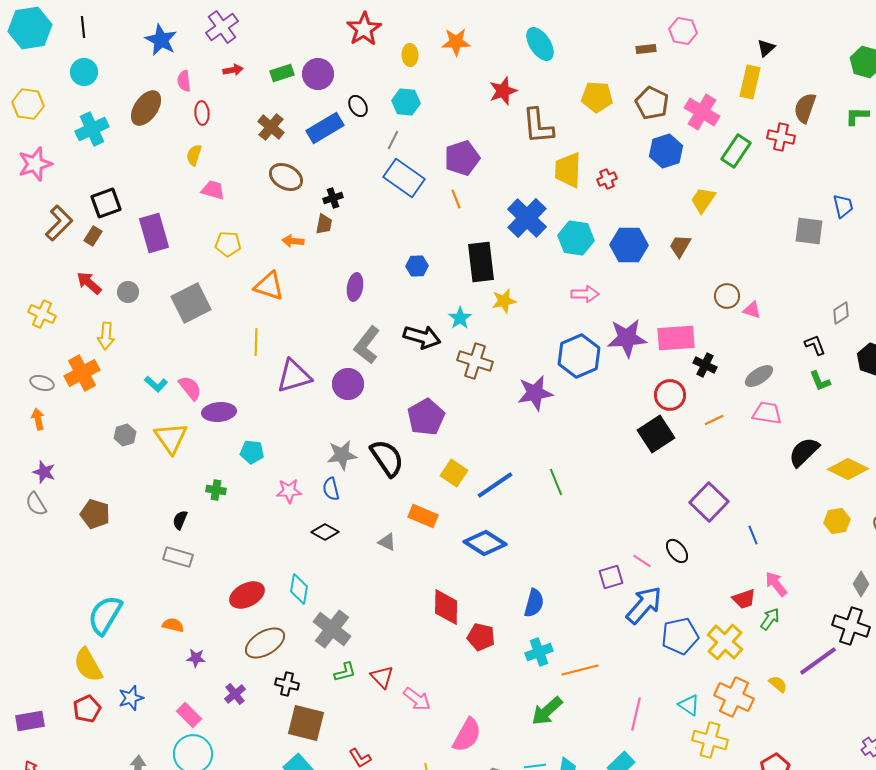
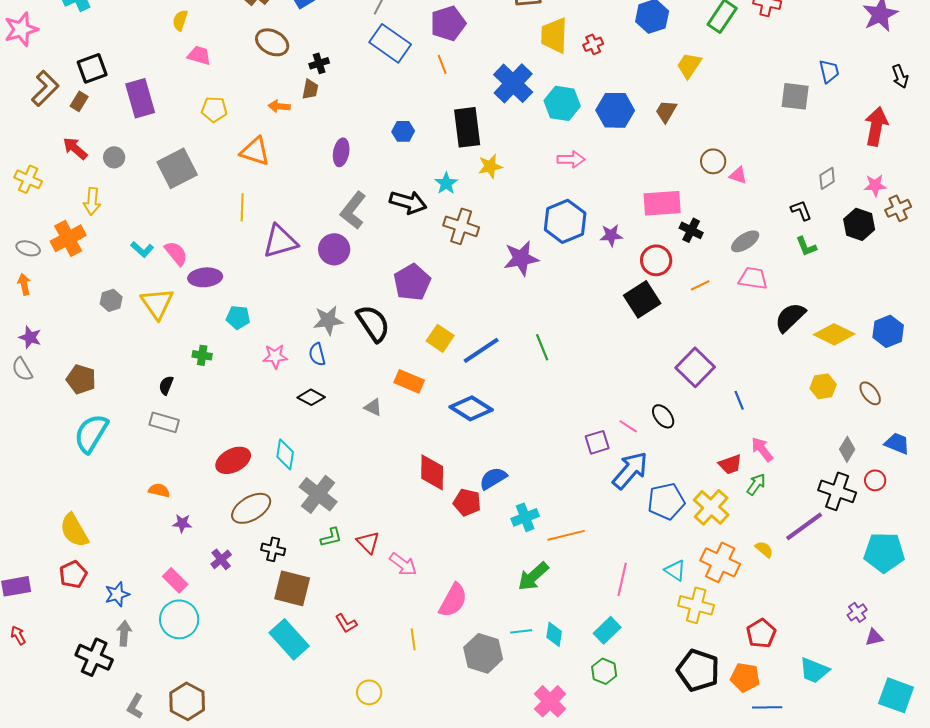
purple star: (627, 338) -> (611, 235), moved, size x0.6
blue semicircle: (534, 603) -> (493, 478), moved, turned -136
cyan semicircle: (105, 615) -> (91, 433), moved
blue star: (131, 698) -> (117, 594), moved

